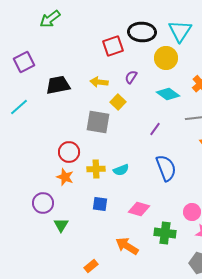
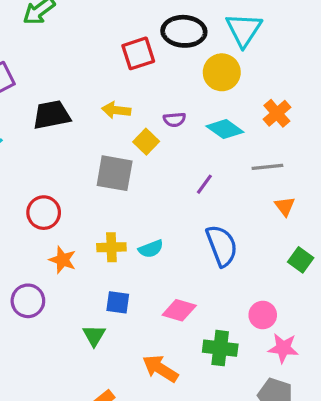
purple semicircle: (131, 77) -> (174, 120), moved, turned -128
red circle: (69, 152) -> (44, 213), moved
green triangle: (61, 225) -> (94, 335), moved

